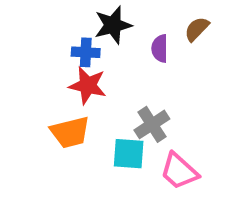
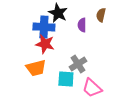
black star: (113, 25) -> (58, 13), turned -30
brown semicircle: (197, 29) -> (101, 15), turned -32
blue cross: (86, 52) -> (44, 27), size x1.5

